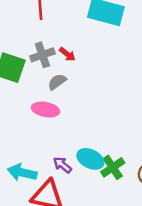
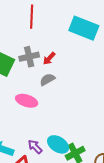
red arrow: (67, 54) -> (49, 58), turned 88
gray semicircle: (57, 82) -> (47, 80), moved

